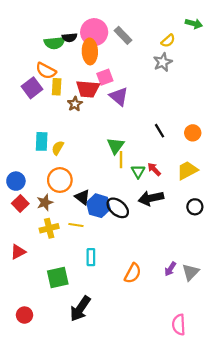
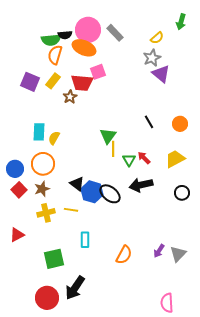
green arrow: (194, 24) -> (181, 22), turned 91
orange ellipse: (90, 51) -> (84, 48), turned -65
orange semicircle: (46, 71) -> (55, 55), moved, turned 78
yellow rectangle: (57, 87) -> (53, 81), turned 35
purple square: (32, 88) -> (30, 82), turned -30
purple triangle: (119, 96) -> (161, 74), moved
orange circle: (60, 180) -> (43, 164), moved
red circle: (24, 315) -> (47, 298), moved, size x1.5

